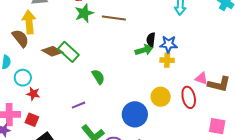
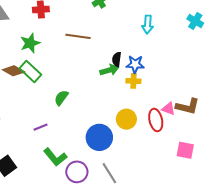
green star: (84, 13) -> (30, 43), moved
green semicircle: (98, 77) -> (61, 98), turned -112
pink triangle: (202, 78) -> (168, 109), moved

